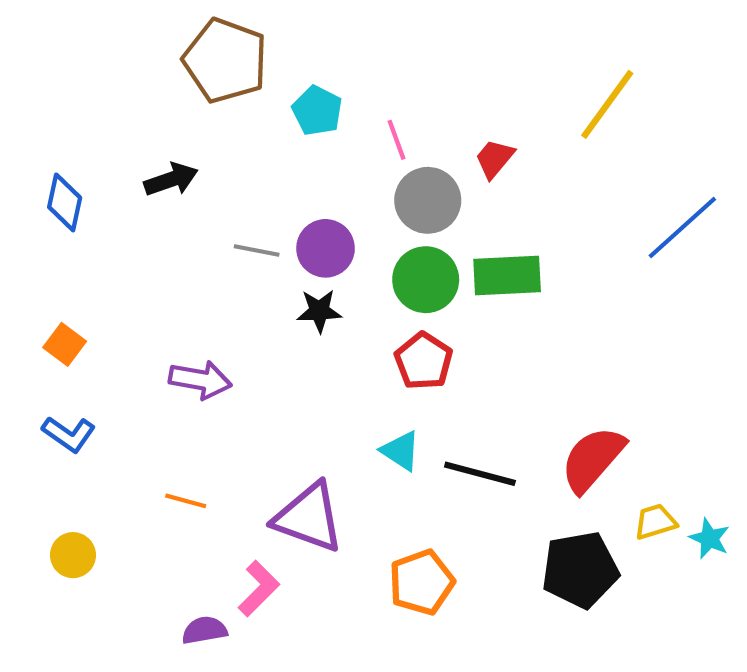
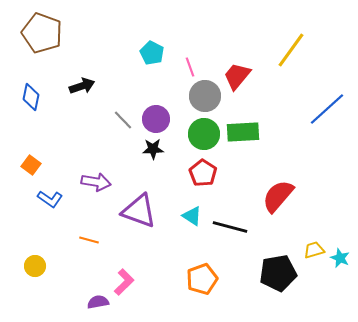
brown pentagon: (225, 61) -> (42, 33), moved
red trapezoid: (495, 159) -> (237, 76), size x1.4
gray line: (257, 250) -> (123, 120), turned 35
blue L-shape: (69, 434) -> (50, 199), moved
red semicircle: (593, 459) -> (278, 196), moved
purple triangle: (309, 518) -> (139, 211), moved

